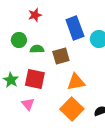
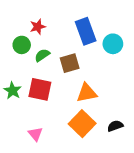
red star: (35, 15) -> (38, 27), moved
green semicircle: (37, 49) -> (42, 55), turned -32
pink triangle: (28, 104) -> (35, 134), moved

